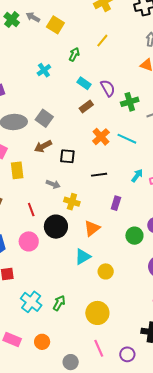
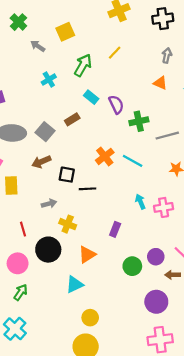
gray arrow: (33, 17) -> (38, 46), moved
yellow square: (55, 25) -> (65, 32), turned 30
green arrow: (74, 54) -> (83, 65), size x1.5
brown rectangle: (86, 107) -> (72, 119), moved
black line: (99, 175) -> (88, 189), moved
cyan arrow: (137, 176) -> (140, 202), turned -64
gray arrow: (53, 184) -> (49, 204), turned -40
yellow circle: (106, 271) -> (90, 318), moved
green arrow: (59, 303) -> (21, 292), moved

